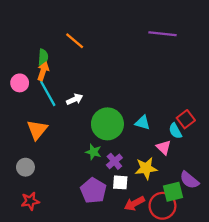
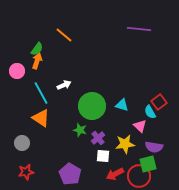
green semicircle: (43, 57) -> (37, 49), turned 32
cyan line: (48, 93) -> (41, 93), moved
orange triangle: (37, 130) -> (41, 118), moved, turned -36
purple semicircle: (189, 180) -> (154, 147), moved, turned -30
purple pentagon: (93, 191) -> (70, 174), moved

